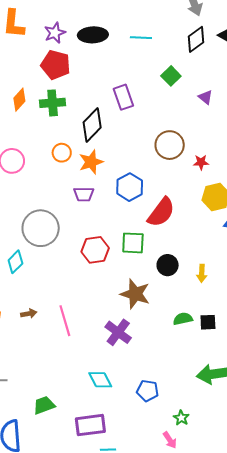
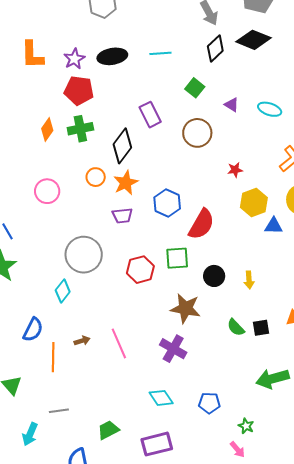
brown circle: (170, 145) -> (197, 133), moved
green semicircle: (183, 319) -> (236, 327), turned -114

